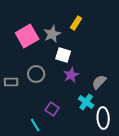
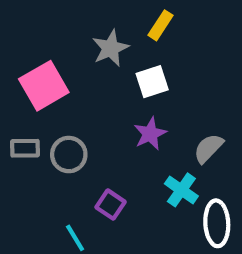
pink square: (27, 36) -> (44, 86), moved
white square: (63, 55) -> (152, 82), moved, turned -35
gray circle: (36, 74) -> (69, 155), moved

